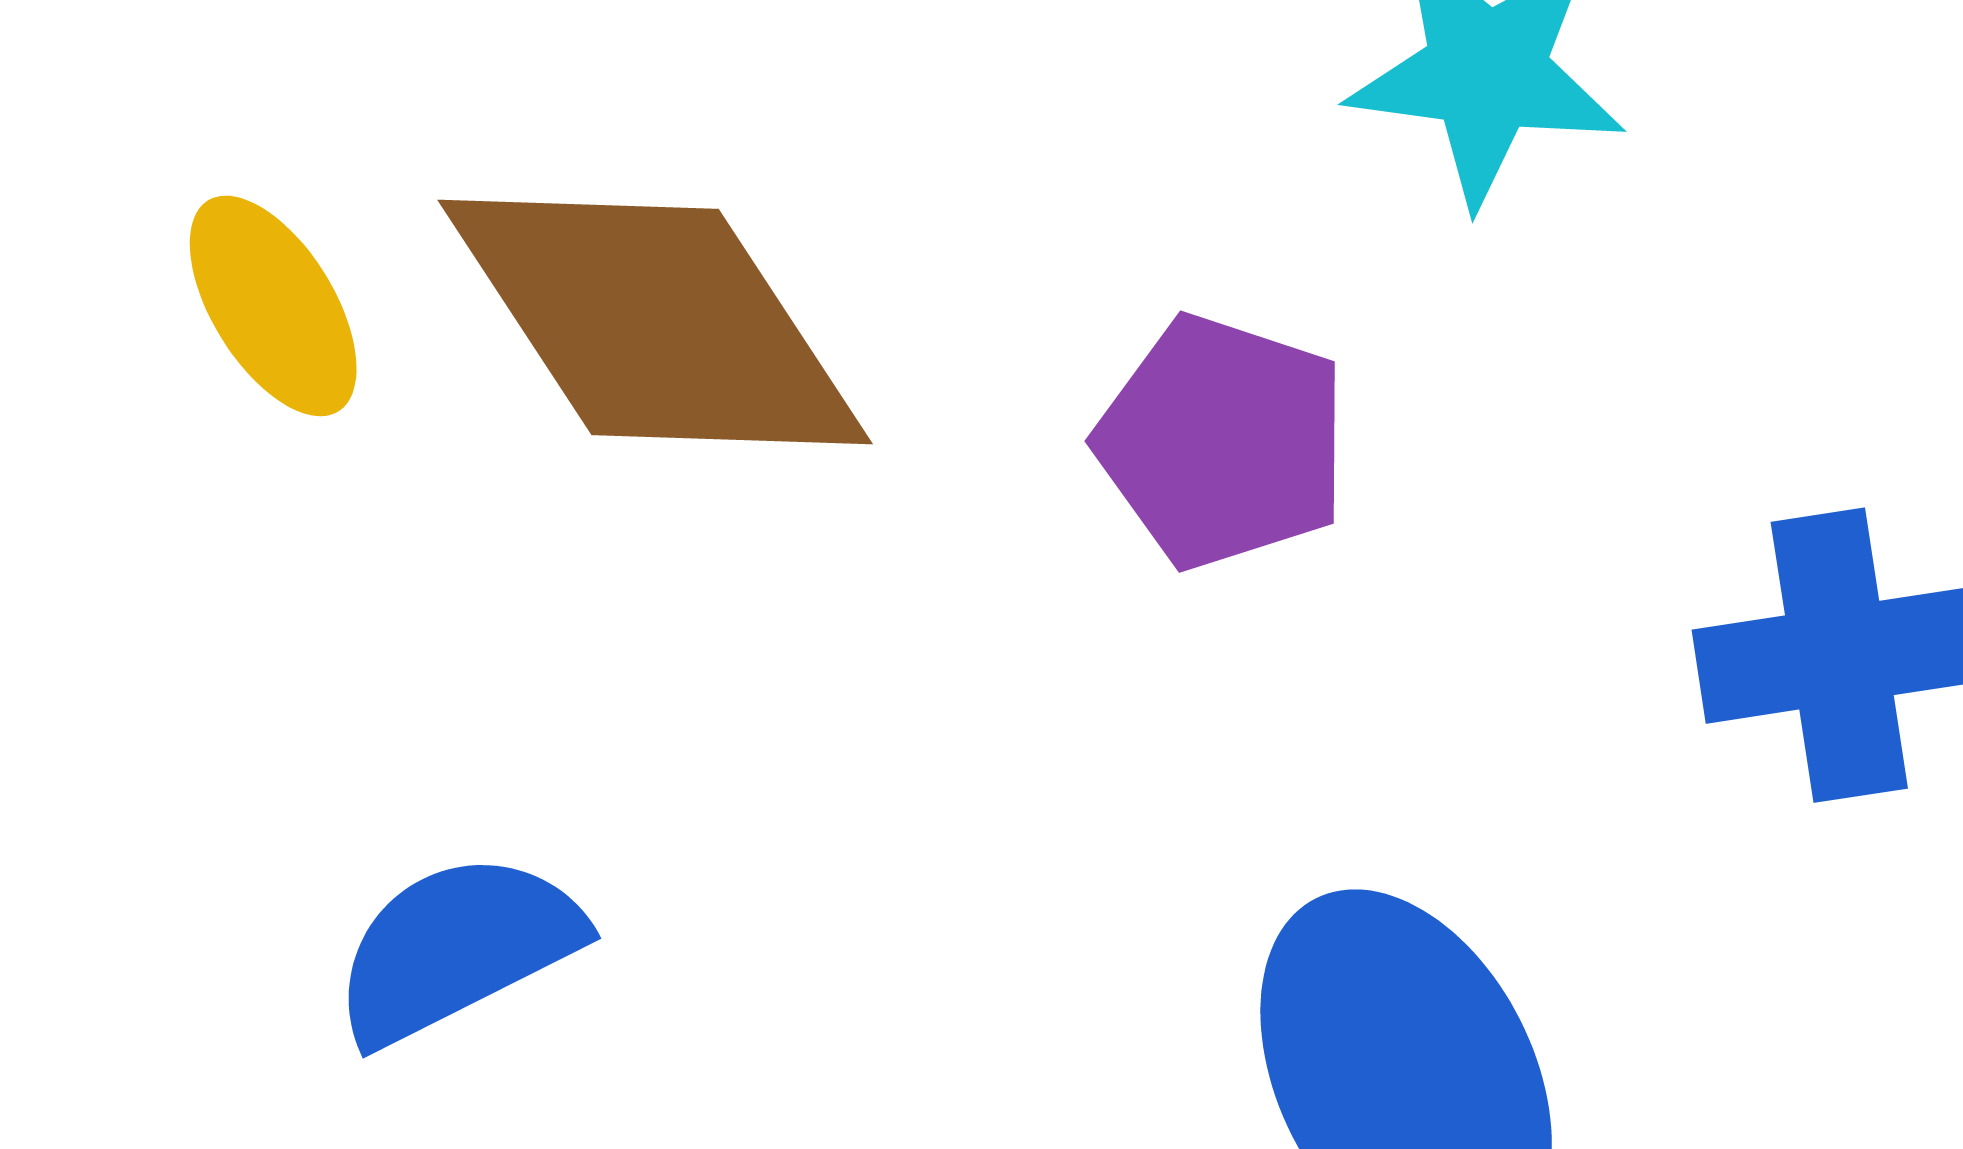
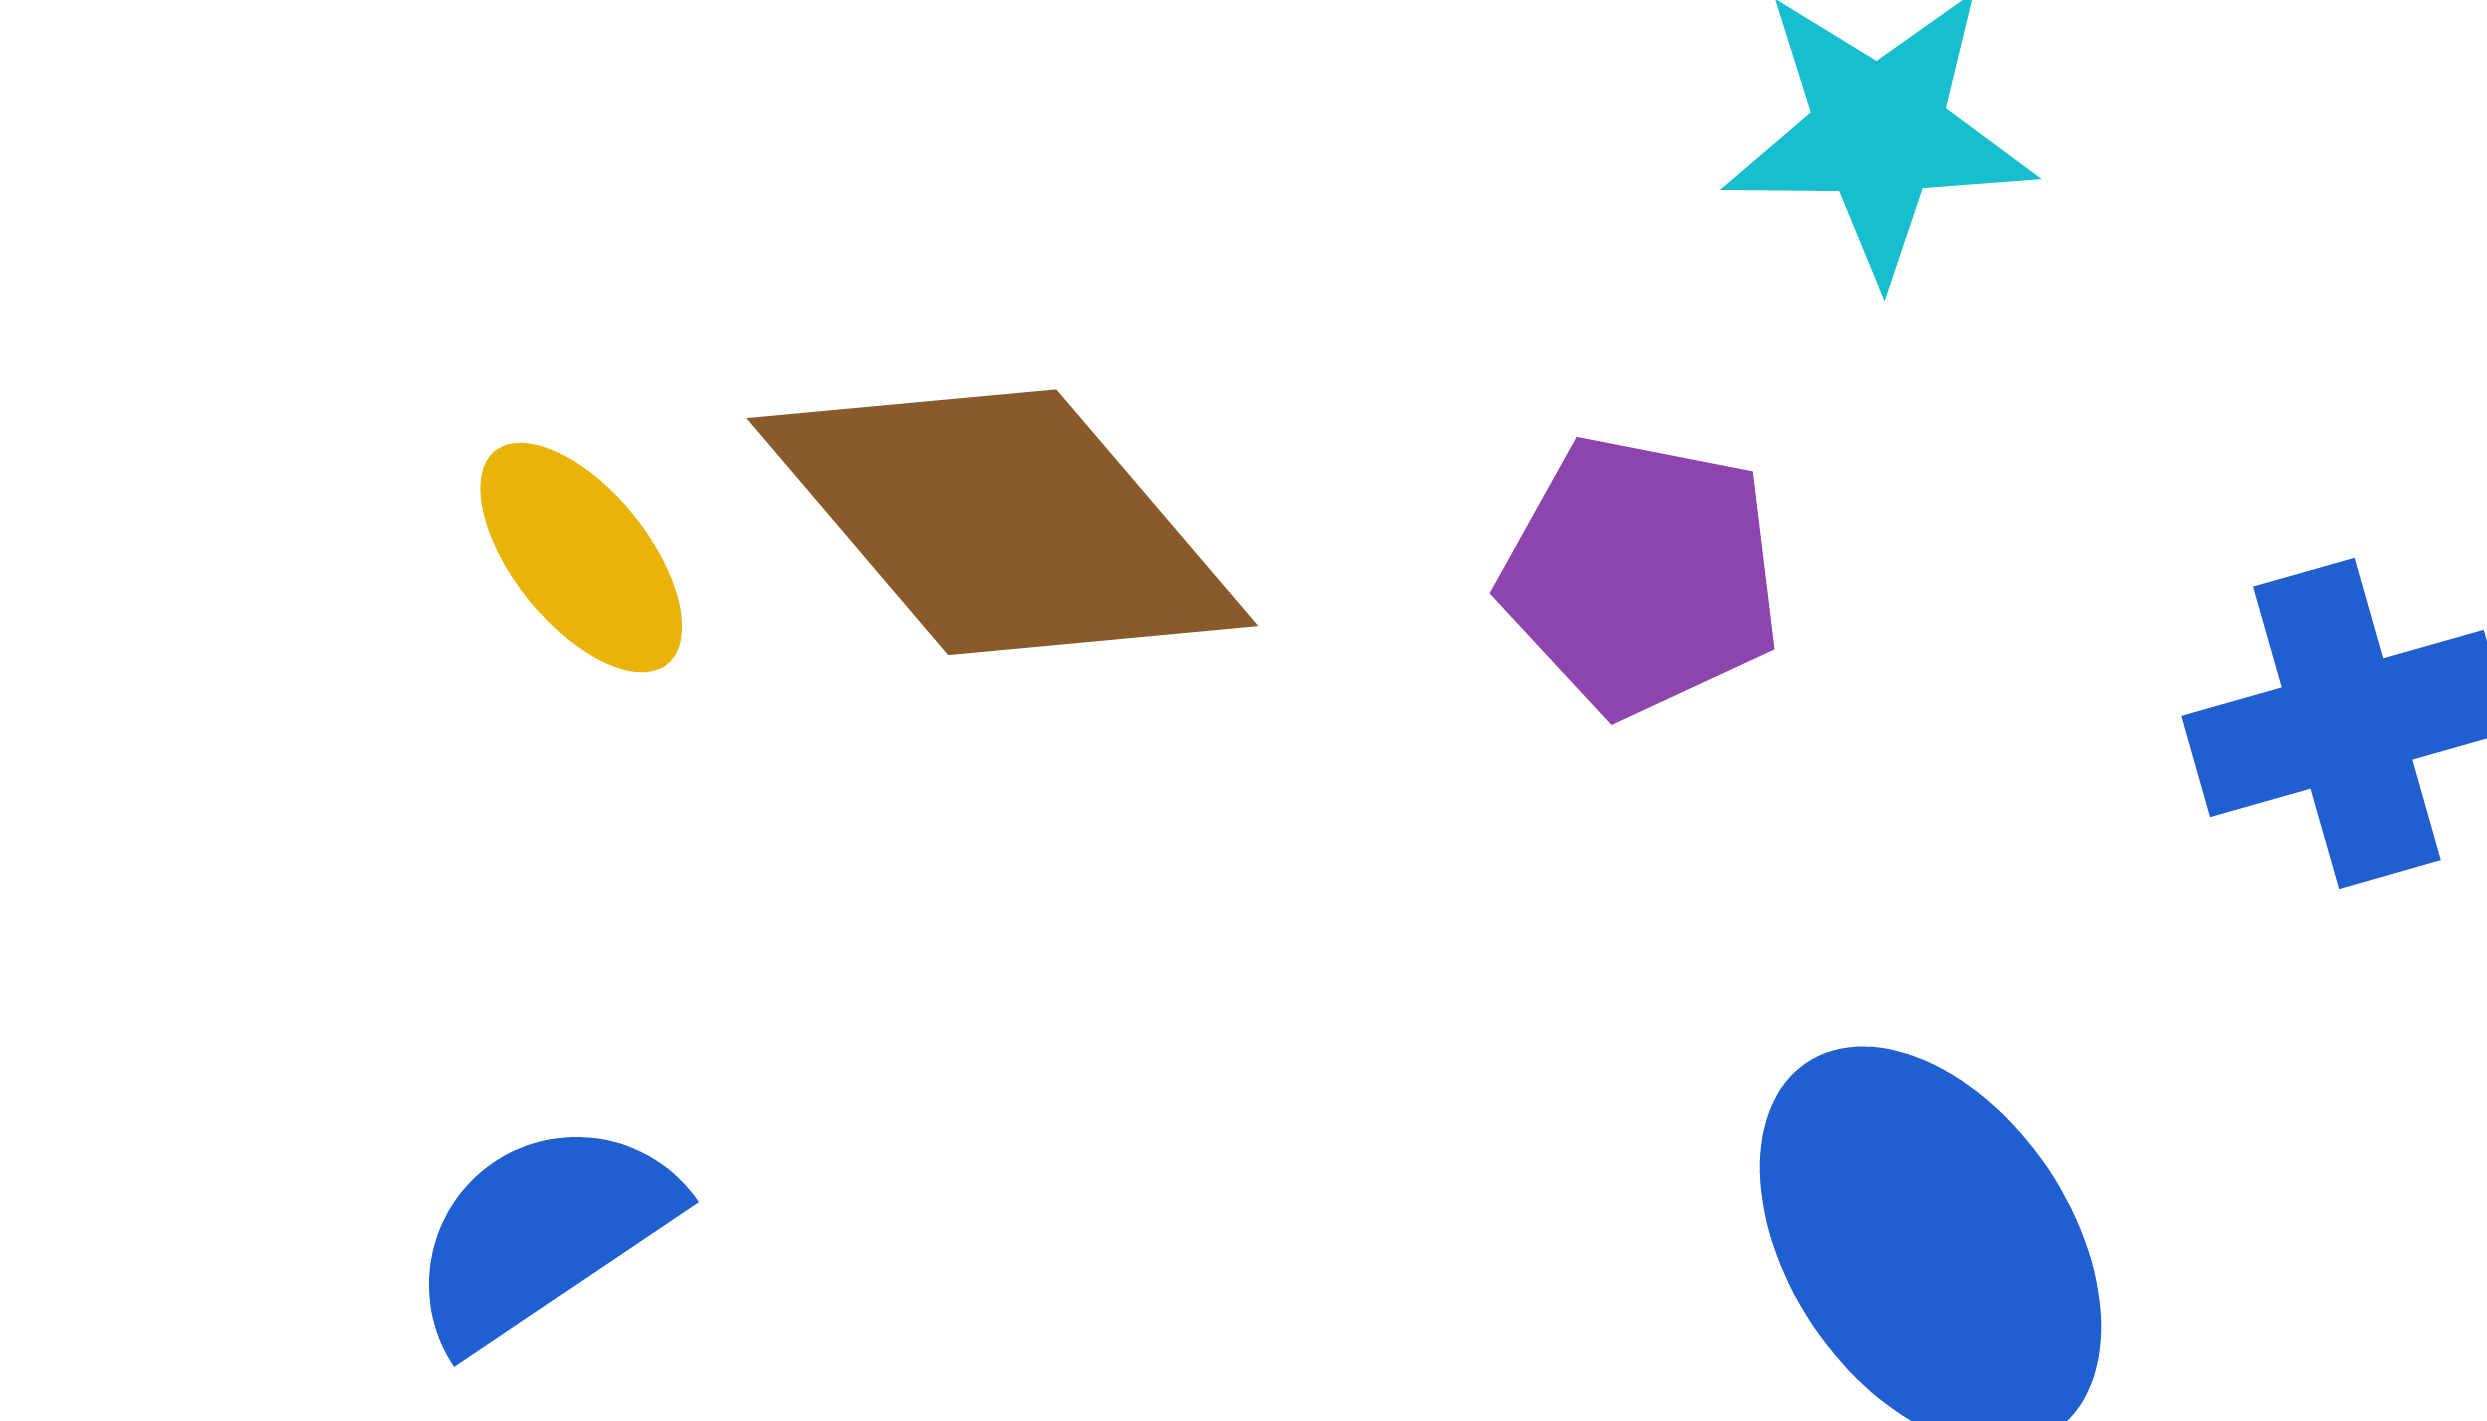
blue semicircle: (457, 948) -> (542, 1233), moved

